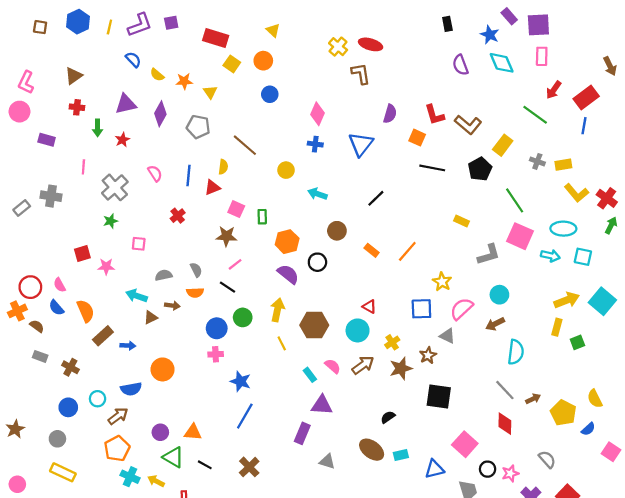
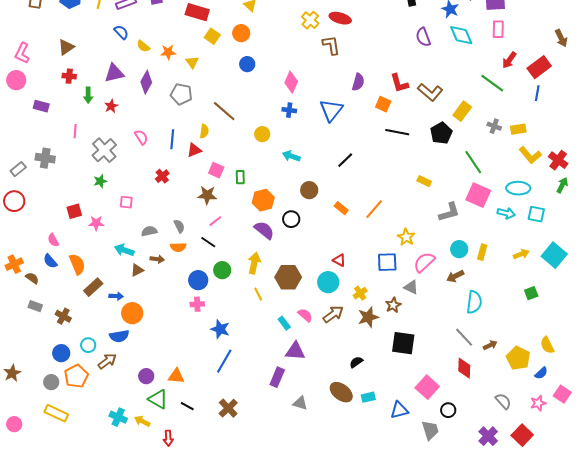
red circle: (30, 287) -> (14, 201), moved
yellow arrow: (567, 300) -> (521, 254), size x0.7
yellow rectangle: (557, 327) -> (482, 252), moved
orange circle: (163, 369) -> (132, 313), moved
orange pentagon: (117, 449) -> (76, 376), moved
pink star: (510, 473) -> (538, 403), moved

